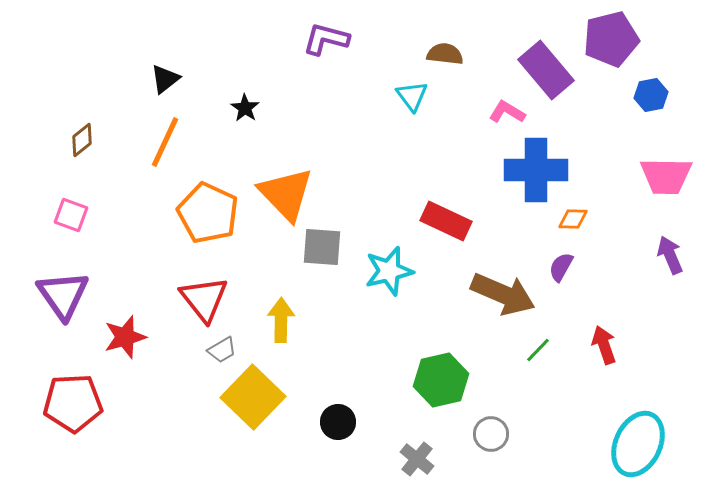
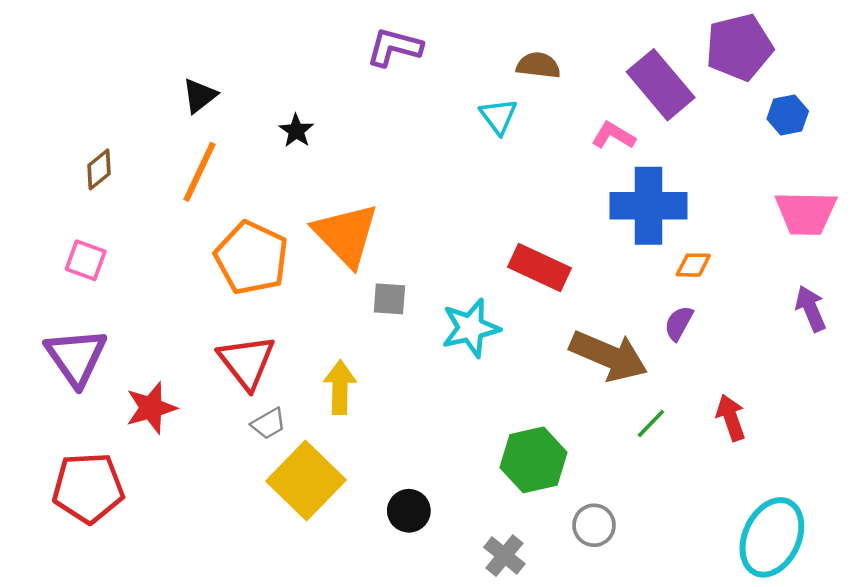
gray square: (322, 247) -> (389, 299), size x0.7

